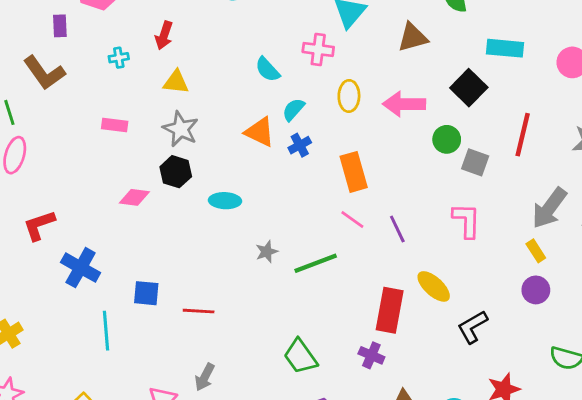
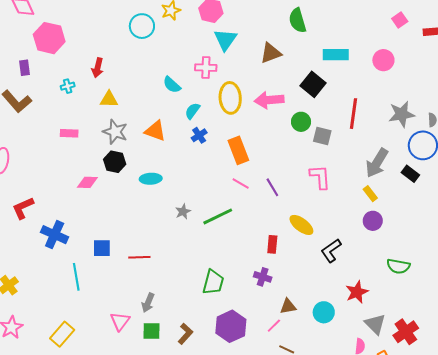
yellow ellipse: (349, 96) -> (230, 98), size x1.4
orange triangle: (260, 132) -> (155, 131), moved
red rectangle: (390, 310) -> (272, 244), size x0.6
green trapezoid: (300, 356) -> (213, 282), turned -124

